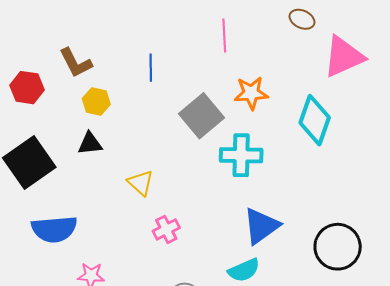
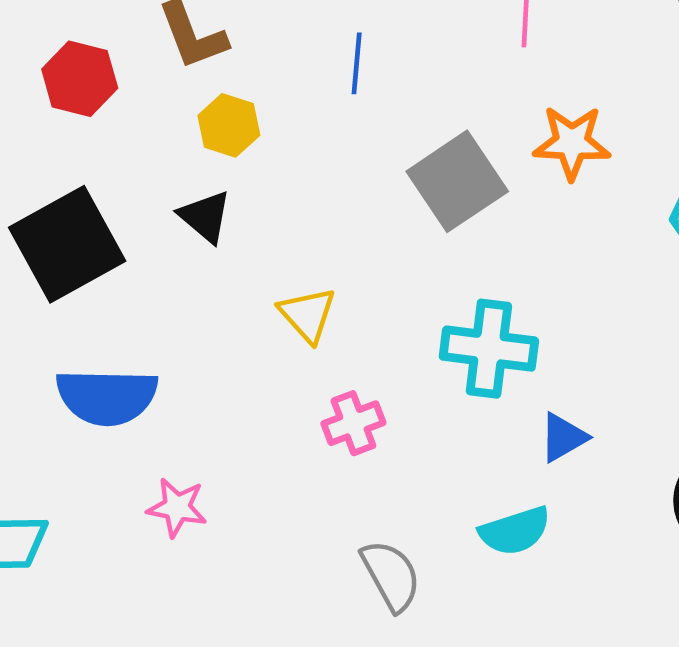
black triangle: (90, 144) -> (205, 217), turned 40
cyan cross: (241, 155) -> (489, 349), moved
blue triangle: (261, 226) -> (563, 437), size x0.6

